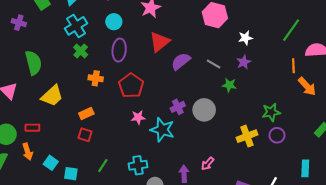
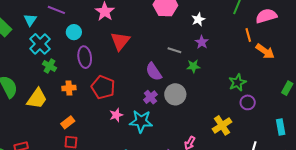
purple semicircle: (181, 61) -> (154, 72), moved, turned -72
yellow trapezoid: (52, 96) -> (37, 99), moved
yellow cross: (247, 136) -> (222, 125), moved

